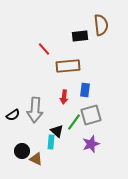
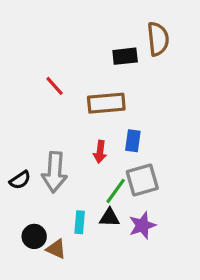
red line: (44, 49) -> (55, 86), moved
black triangle: (57, 131) -> (109, 218), moved, turned -40

